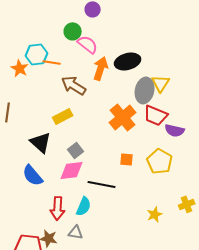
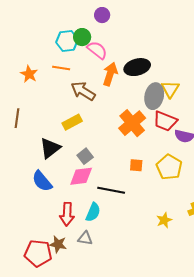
cyan hexagon: (37, 54) -> (67, 41), moved
black triangle: (41, 142) -> (50, 148), turned 40

